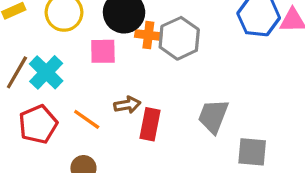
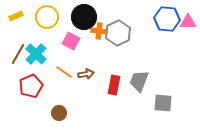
pink square: (103, 51) -> (71, 41), turned 30
orange line: (87, 119) -> (64, 72), moved
red rectangle: (150, 124) -> (114, 85), moved

